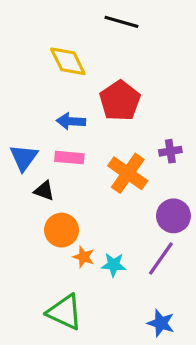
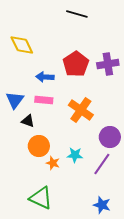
yellow diamond: (68, 61) -> (22, 45), moved
purple cross: (170, 151) -> (108, 64), moved, size x1.5
cyan star: (114, 265) -> (75, 155), moved

